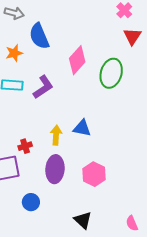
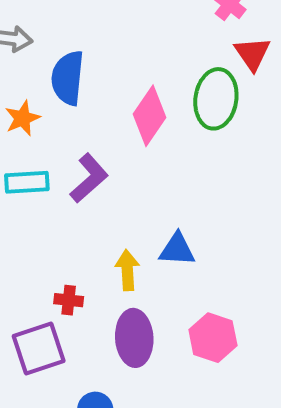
blue semicircle: (39, 36) -> (68, 78), turned 36
green ellipse: (111, 73) -> (216, 99), moved
red cross: (25, 146) -> (69, 300), turned 32

